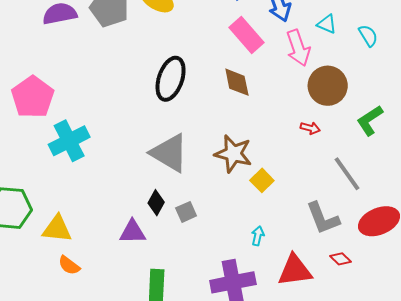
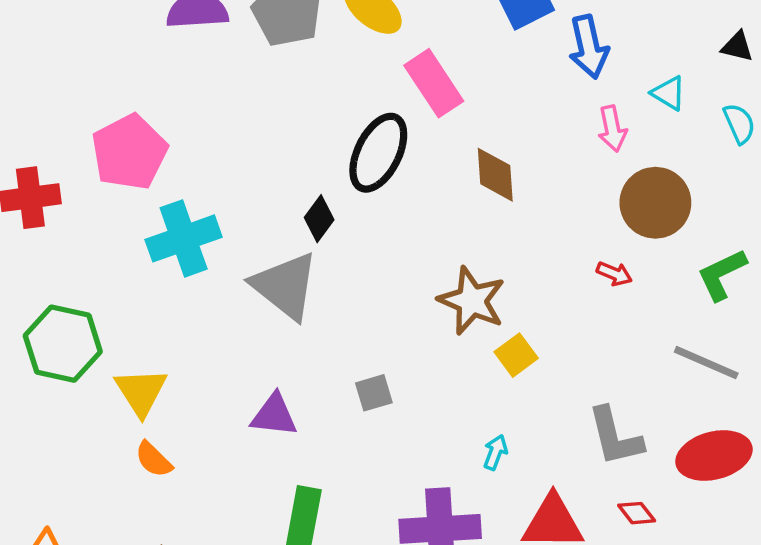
pink rectangle: (247, 35) -> (434, 83), moved
pink arrow: (298, 48) -> (612, 129), size x0.7
gray triangle: (169, 153) -> (285, 286), moved
gray line: (347, 174) -> (706, 363), moved, turned -39
black diamond: (156, 203) -> (319, 219), moved
yellow triangle: (57, 229) -> (141, 392), turned 44

